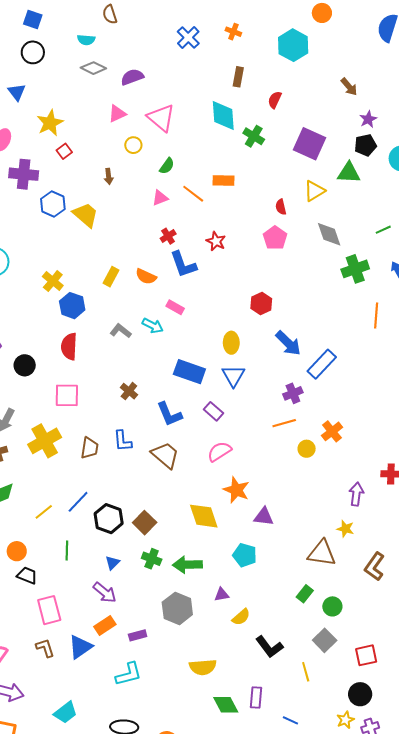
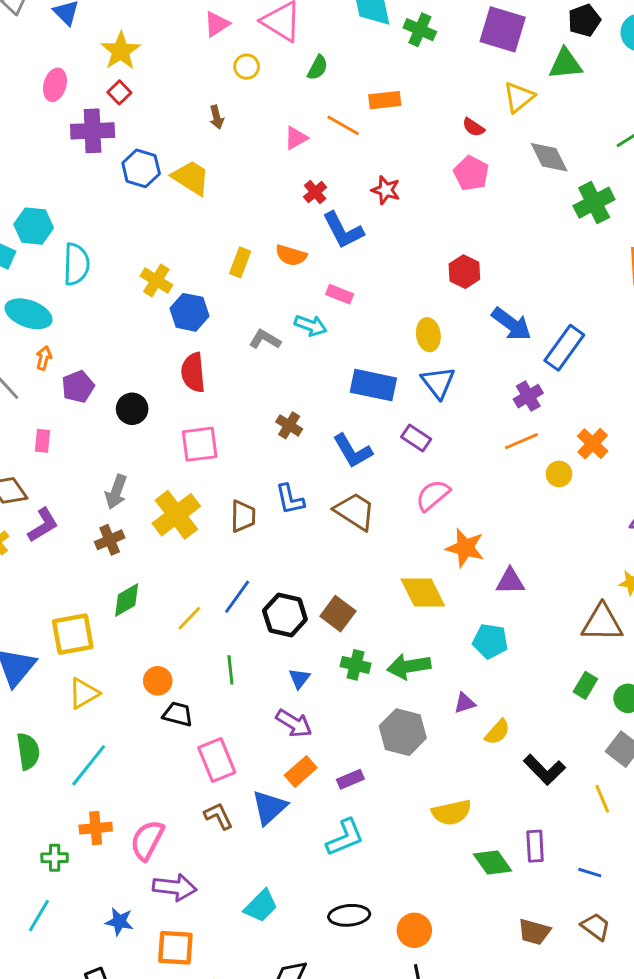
red square: (64, 151) -> (119, 92), moved
green semicircle: (167, 166) -> (318, 68), moved
red semicircle: (281, 207) -> (473, 127), turned -35

